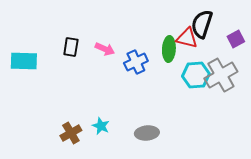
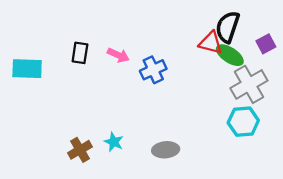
green ellipse: (169, 49) -> (230, 55), moved, turned -60
cyan hexagon: (196, 75) -> (243, 122), moved

